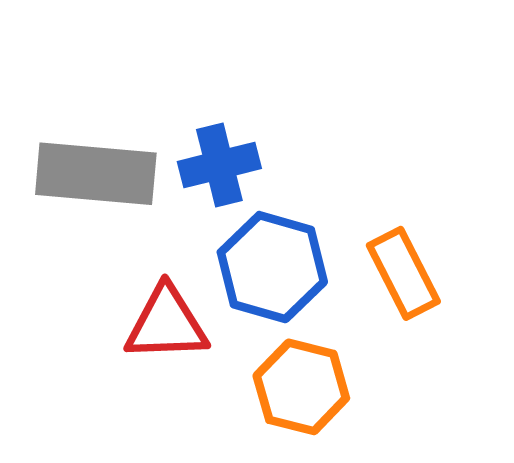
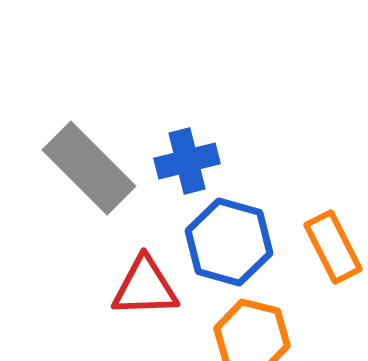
gray rectangle: (96, 174) -> (89, 168), turned 40

